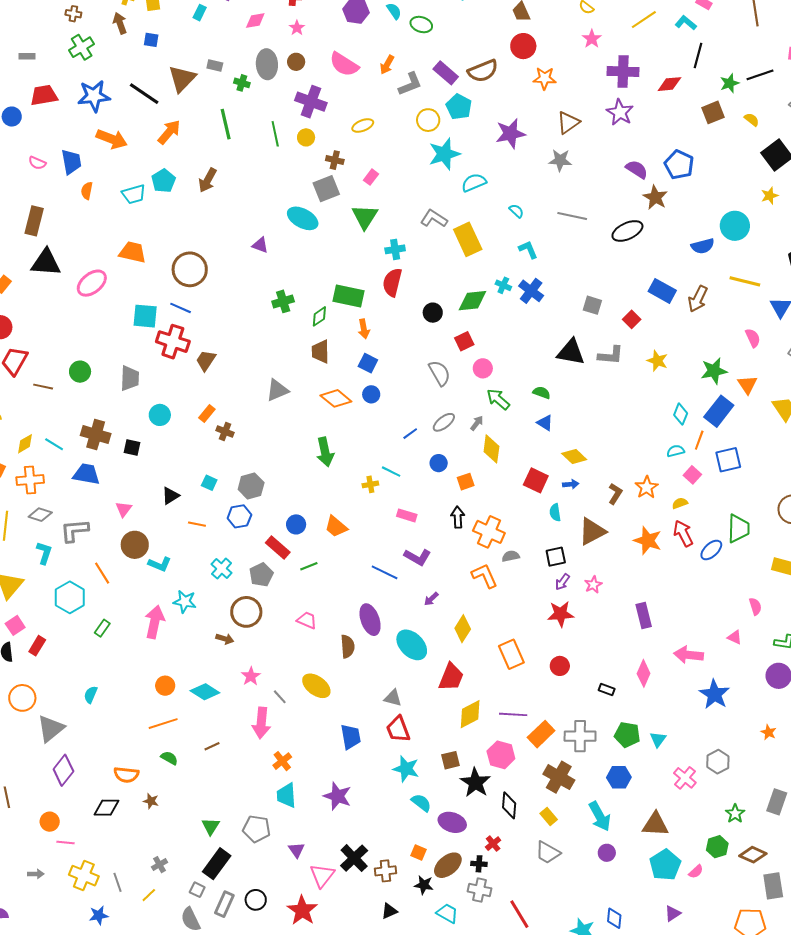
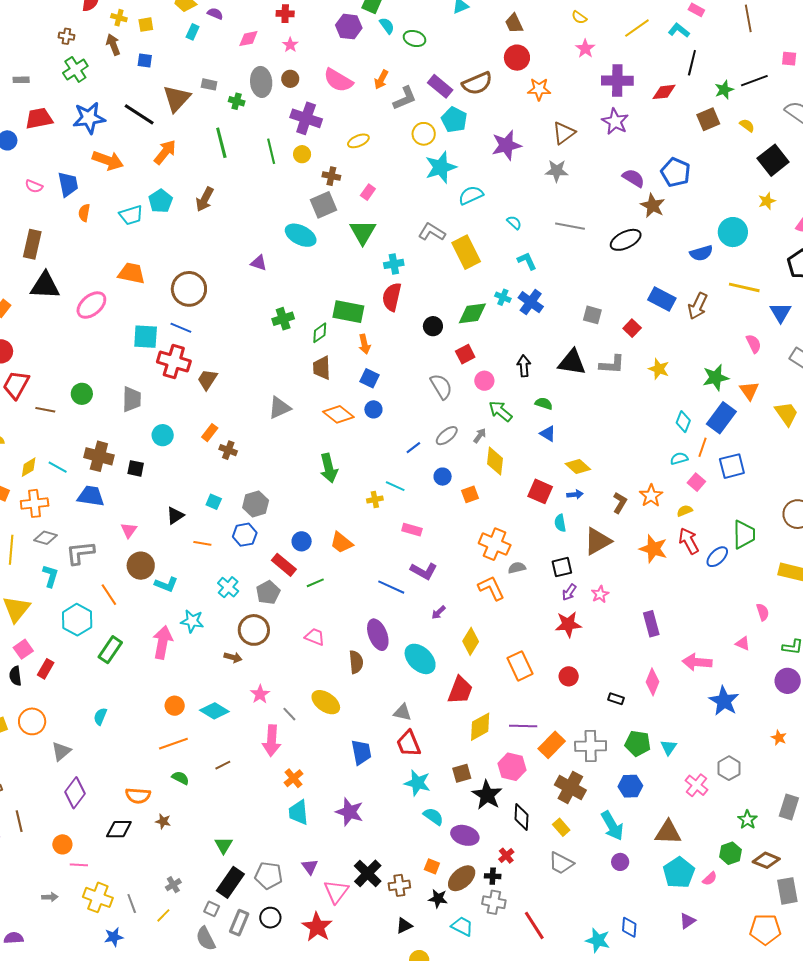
black arrow: (458, 517) -> (524, 366), moved
green rectangle: (102, 628) -> (110, 650), size x1.5
gray triangle: (51, 729) -> (61, 751), size x0.7
gray pentagon: (257, 829) -> (269, 876), moved

